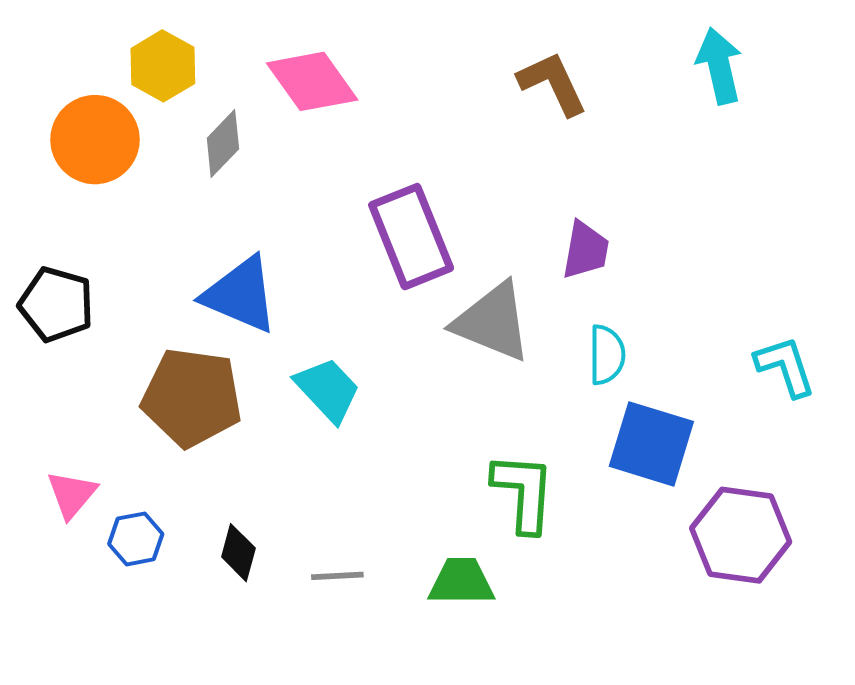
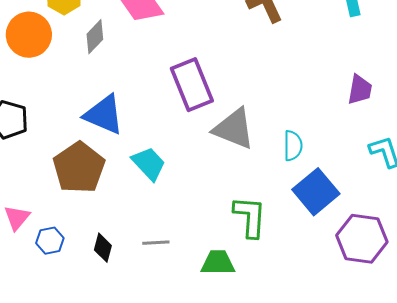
purple trapezoid: (586, 250) -> (360, 90), moved
brown pentagon: (192, 397) -> (79, 168), turned 30
blue square: (651, 444) -> (316, 192), turned 33
gray line: (337, 576) -> (156, 243), moved

